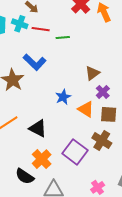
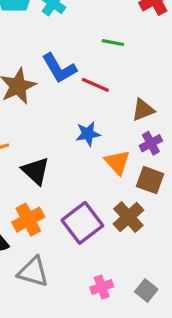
red line: (41, 29) -> (95, 85), moved

